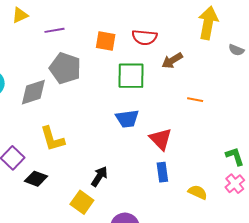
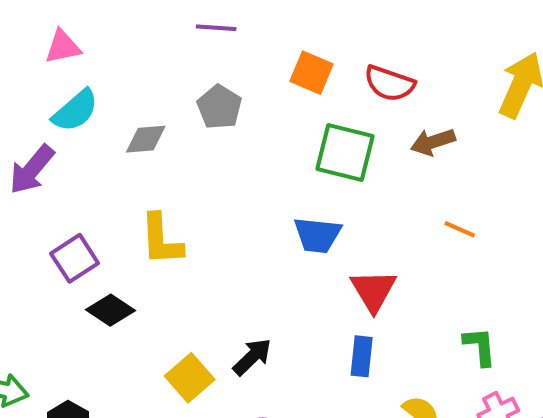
gray pentagon: (65, 68) -> (219, 107), size x0.7
gray diamond: (33, 92) -> (146, 139), size x0.7
green L-shape: (235, 156) -> (480, 346), moved
black arrow: (99, 176) -> (252, 357), moved

